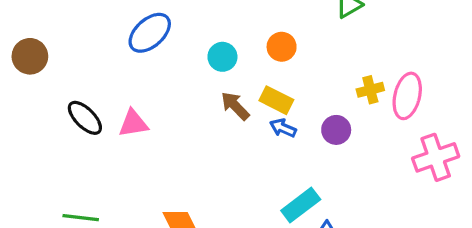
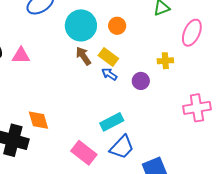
cyan circle: (222, 57) -> (81, 25), size x1.8
pink ellipse: (407, 96) -> (192, 33), moved

